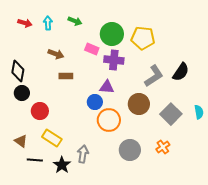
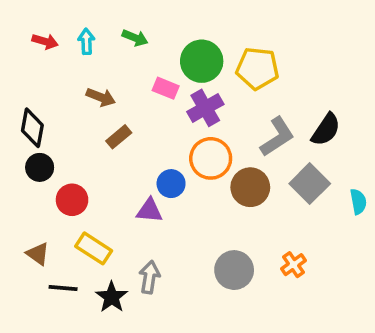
purple cross: (114, 60) -> (205, 108), turned -36
brown rectangle: (66, 76) -> (119, 137), turned -40
purple triangle: (107, 87) -> (149, 211), moved
gray square: (171, 114) -> (310, 184), moved
orange circle: (109, 120) -> (211, 158), moved

